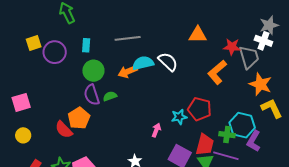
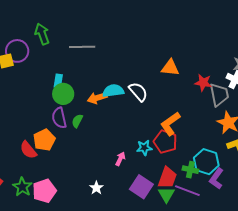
gray line: (128, 38) -> (82, 47), moved
cyan rectangle: (86, 45) -> (58, 81), moved
purple circle: (55, 52) -> (17, 51), moved
orange L-shape: (217, 72) -> (170, 124), moved
green semicircle: (110, 96) -> (77, 121), turned -48

